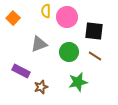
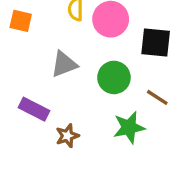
orange square: (13, 18) -> (21, 21), turned -32
brown line: (95, 56) -> (157, 97), moved

